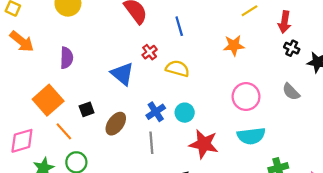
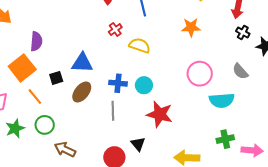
purple semicircle: (67, 58) -> (36, 41), moved
blue triangle: (122, 74) -> (82, 63), moved, turned -40
blue cross: (156, 112) -> (118, 83), turned 36
cyan semicircle: (251, 136) -> (222, 100), moved

